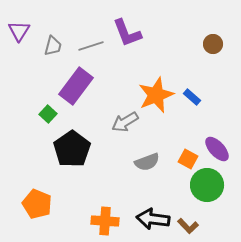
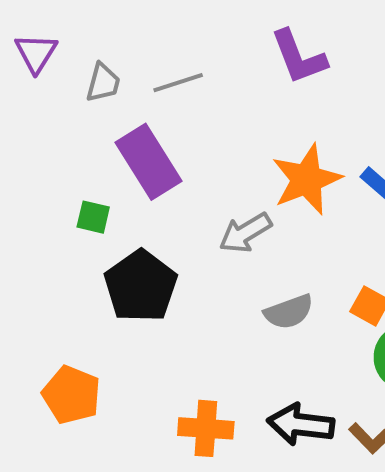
purple L-shape: (127, 33) -> (299, 57), moved
purple rectangle: (76, 86) -> (149, 162), turned -69
green square: (48, 114) -> (93, 217), turned -30

